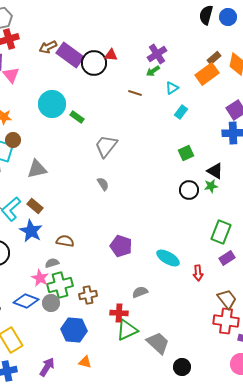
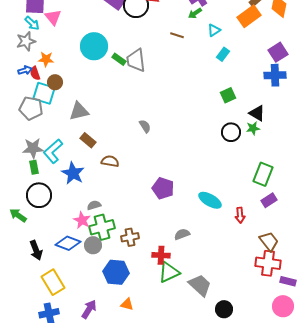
gray trapezoid: (106, 146) -> (136, 60), moved, turned -45
brown rectangle: (35, 206) -> (88, 140), moved
brown semicircle: (65, 241) -> (110, 161), moved

